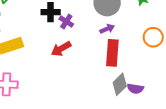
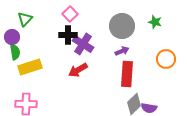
purple cross: (66, 22) -> (83, 44), size x1.5

